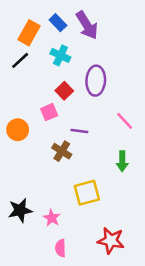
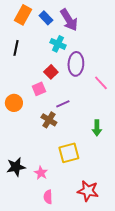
orange rectangle: (29, 33) -> (23, 15), moved
cyan cross: (60, 55) -> (58, 44), moved
black line: (20, 60) -> (16, 48), turned -35
pink line: (125, 121) -> (101, 83), moved
purple line: (79, 131) -> (63, 104), turned -32

